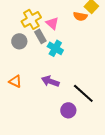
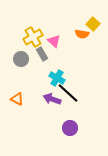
cyan cross: (55, 48) -> (57, 78), moved
black line: (83, 93) -> (68, 93), moved

